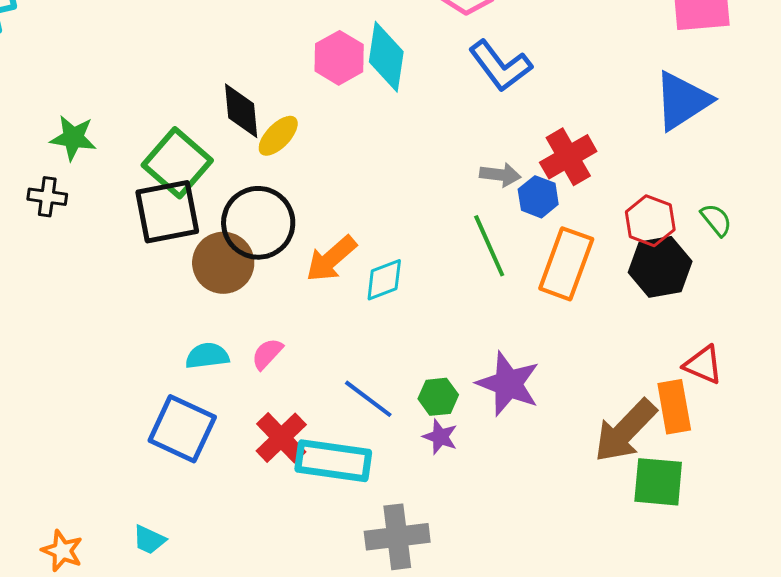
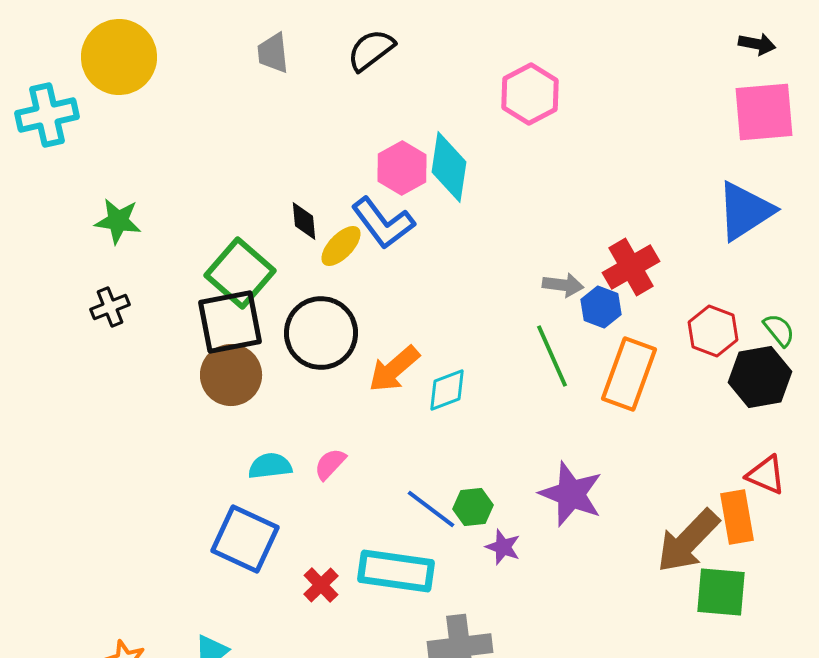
blue L-shape: (500, 66) -> (383, 223), moved
black diamond: (241, 111) -> (304, 221), size x0.7
green star: (73, 138) -> (118, 221), moved
black cross: (47, 197) -> (110, 307), turned -30
brown circle: (223, 263) -> (231, 375), moved
black hexagon: (660, 267) -> (760, 377), moved
green hexagon: (438, 397) -> (473, 507), moved
red cross: (281, 438) -> (321, 585), moved, size x0.7

